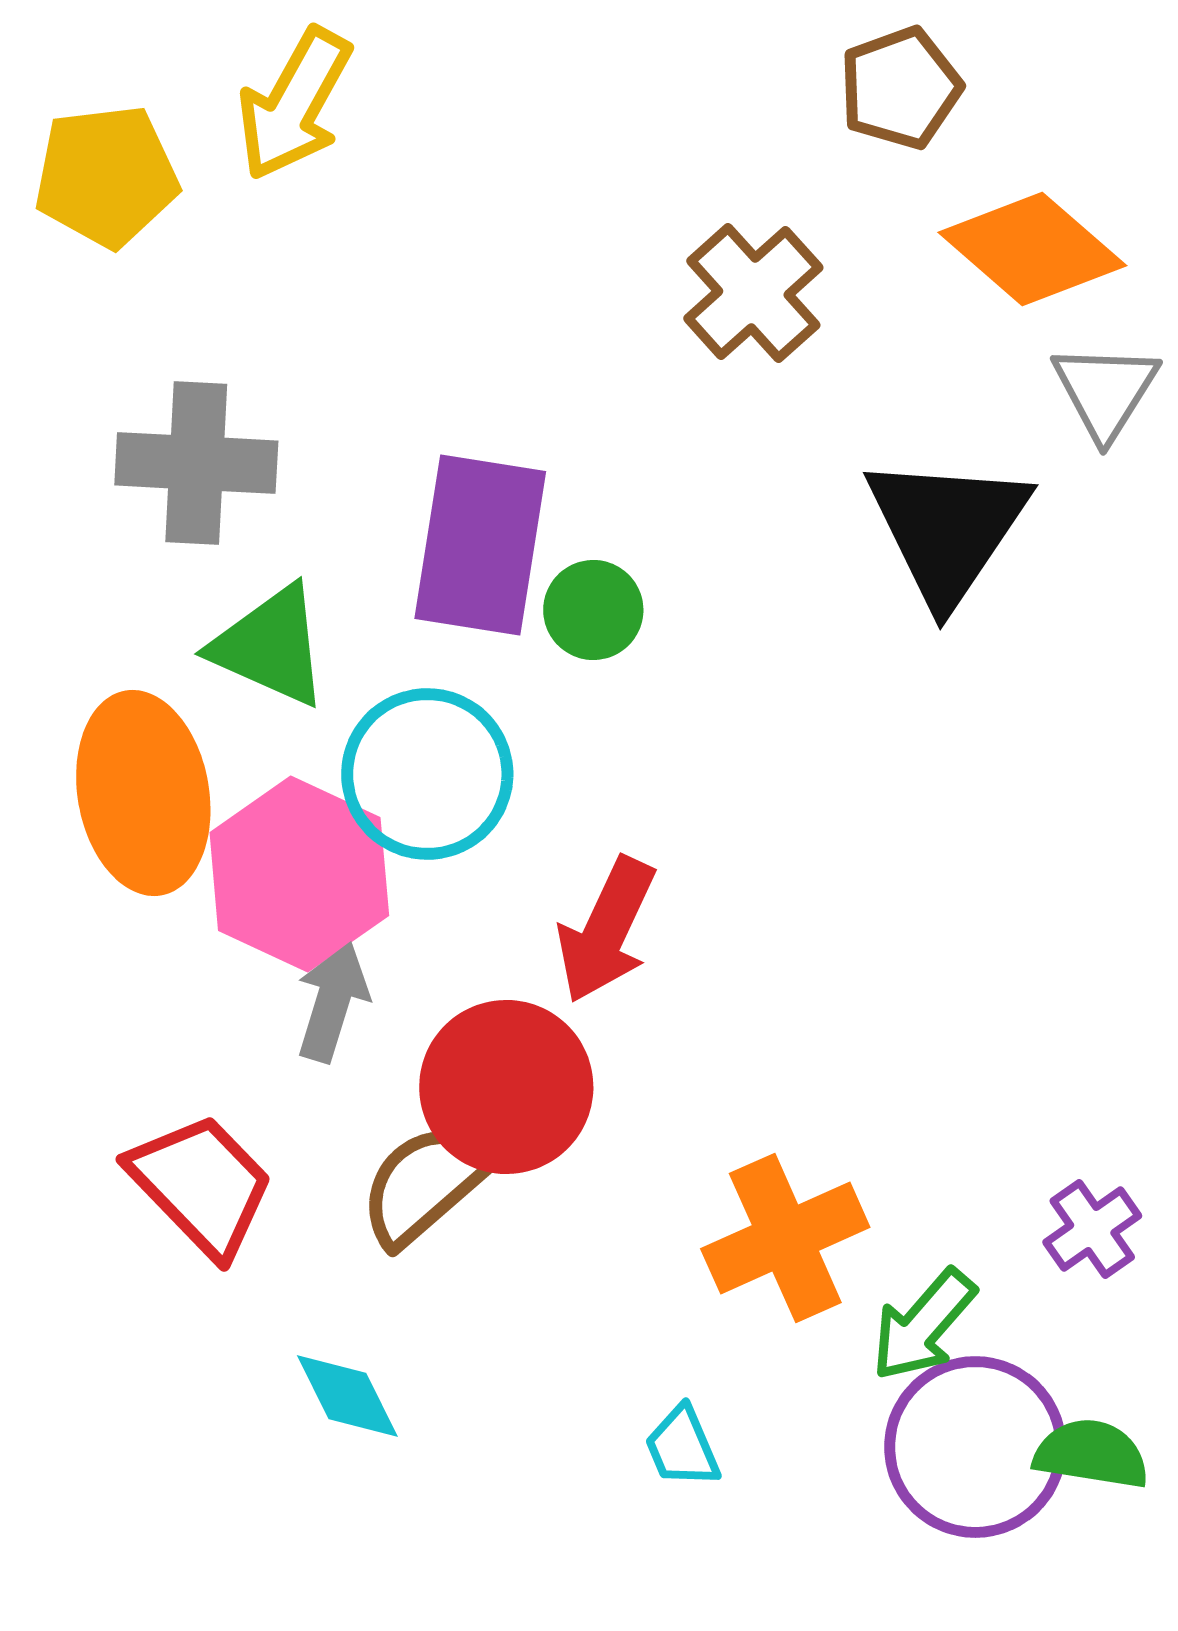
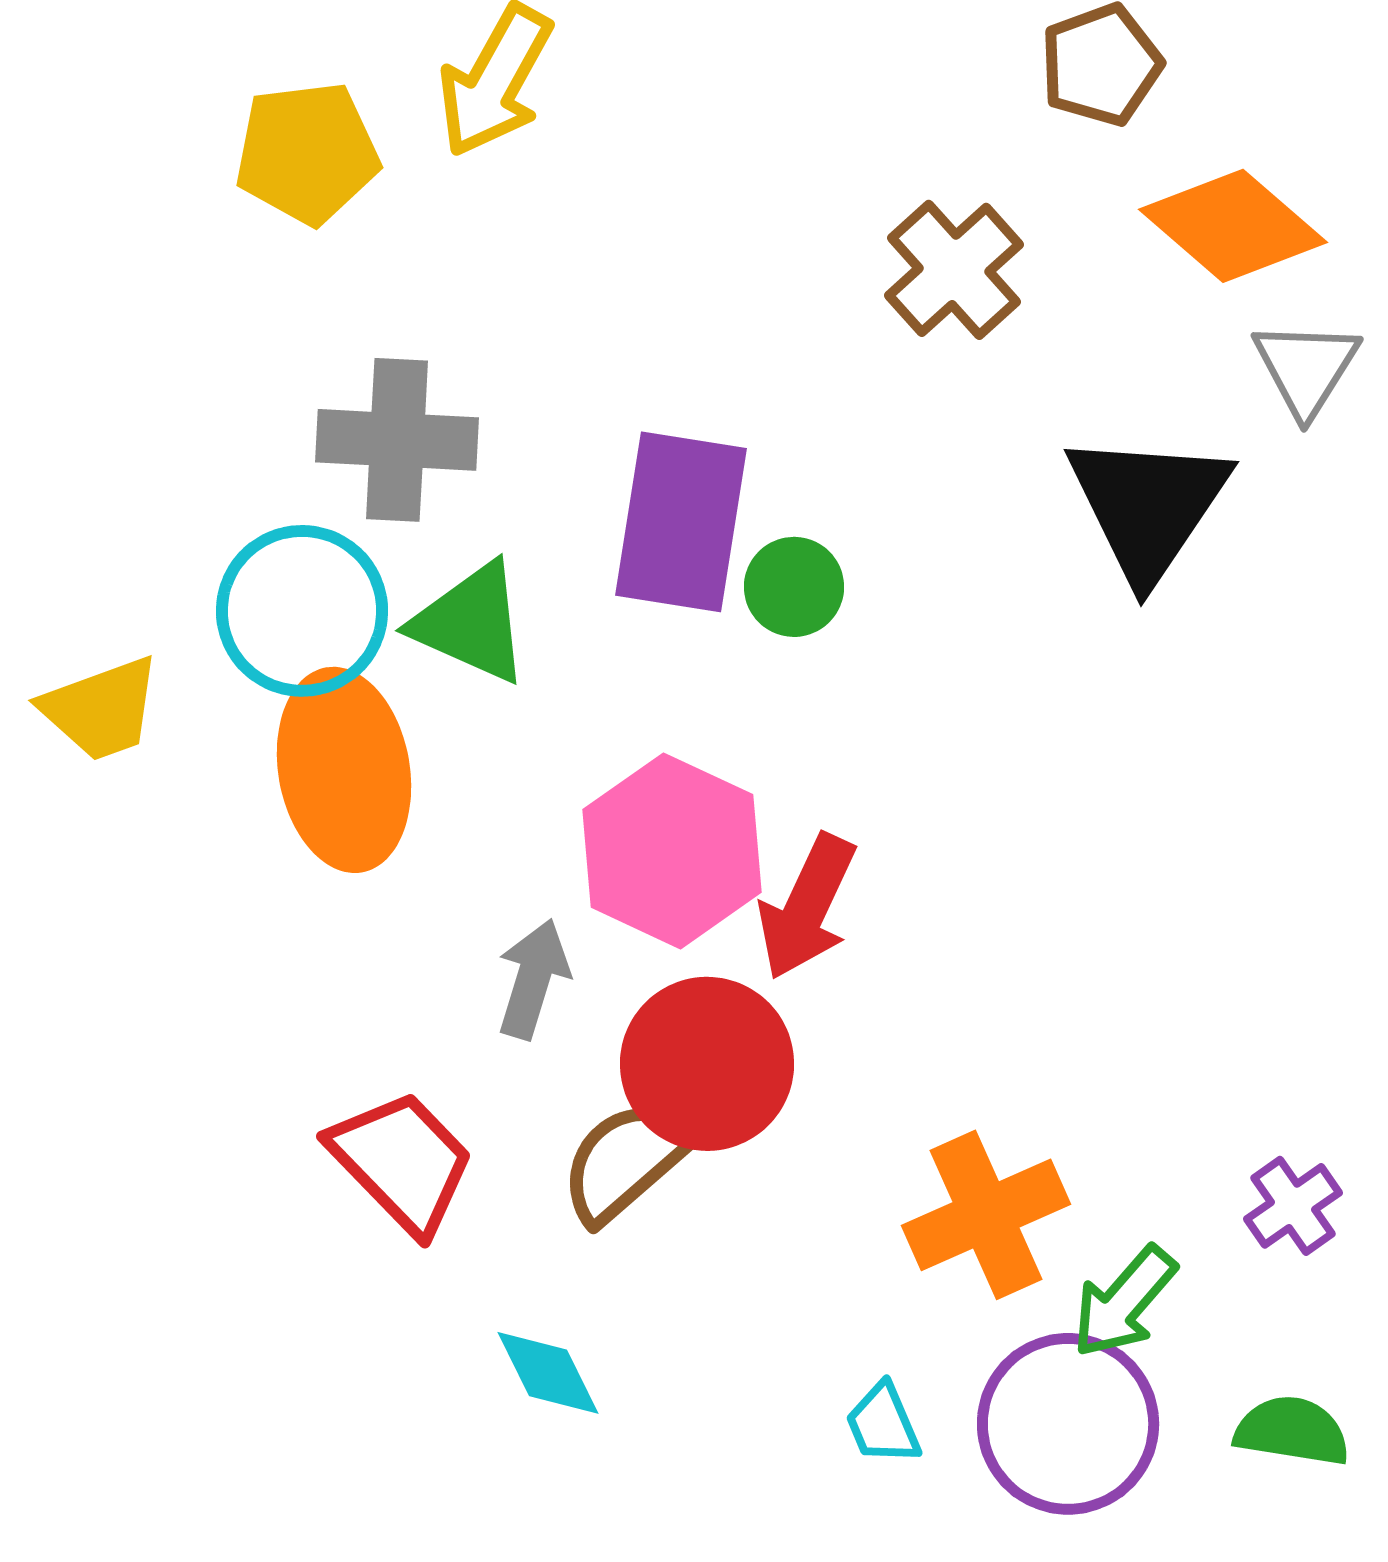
cyan circle: (427, 774) -> (302, 611), moved
pink hexagon: (299, 874) -> (672, 851), moved
purple circle: (975, 1447) -> (1068, 1424), moved

